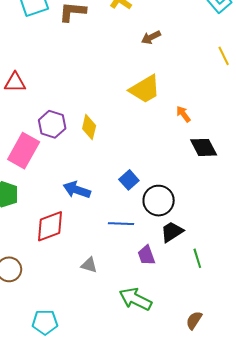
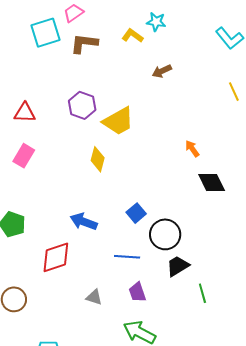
yellow trapezoid: (145, 89) -> (118, 121), moved
purple hexagon: (52, 124) -> (82, 105), moved
pink rectangle: (24, 151) -> (24, 156), moved, size x0.7
purple trapezoid: (146, 255) -> (137, 292), moved

